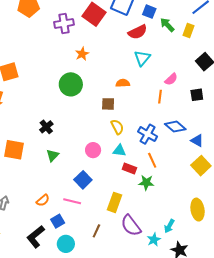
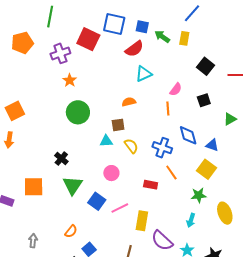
orange star: (82, 54) -> (70, 80), moved
cyan triangle: (142, 58) -> (144, 74), turned 36
blue diamond: (175, 127) -> (188, 135), turned 45
cyan triangle: (119, 151) -> (106, 141), moved
green triangle: (53, 155) -> (73, 185), size x1.5
yellow square: (201, 166) -> (206, 169), moved
blue square: (83, 180) -> (97, 201), moved
green star: (146, 183) -> (199, 195), moved
pink line: (72, 201) -> (120, 208), moved, turned -30
cyan arrow: (169, 226) -> (191, 220), moved

